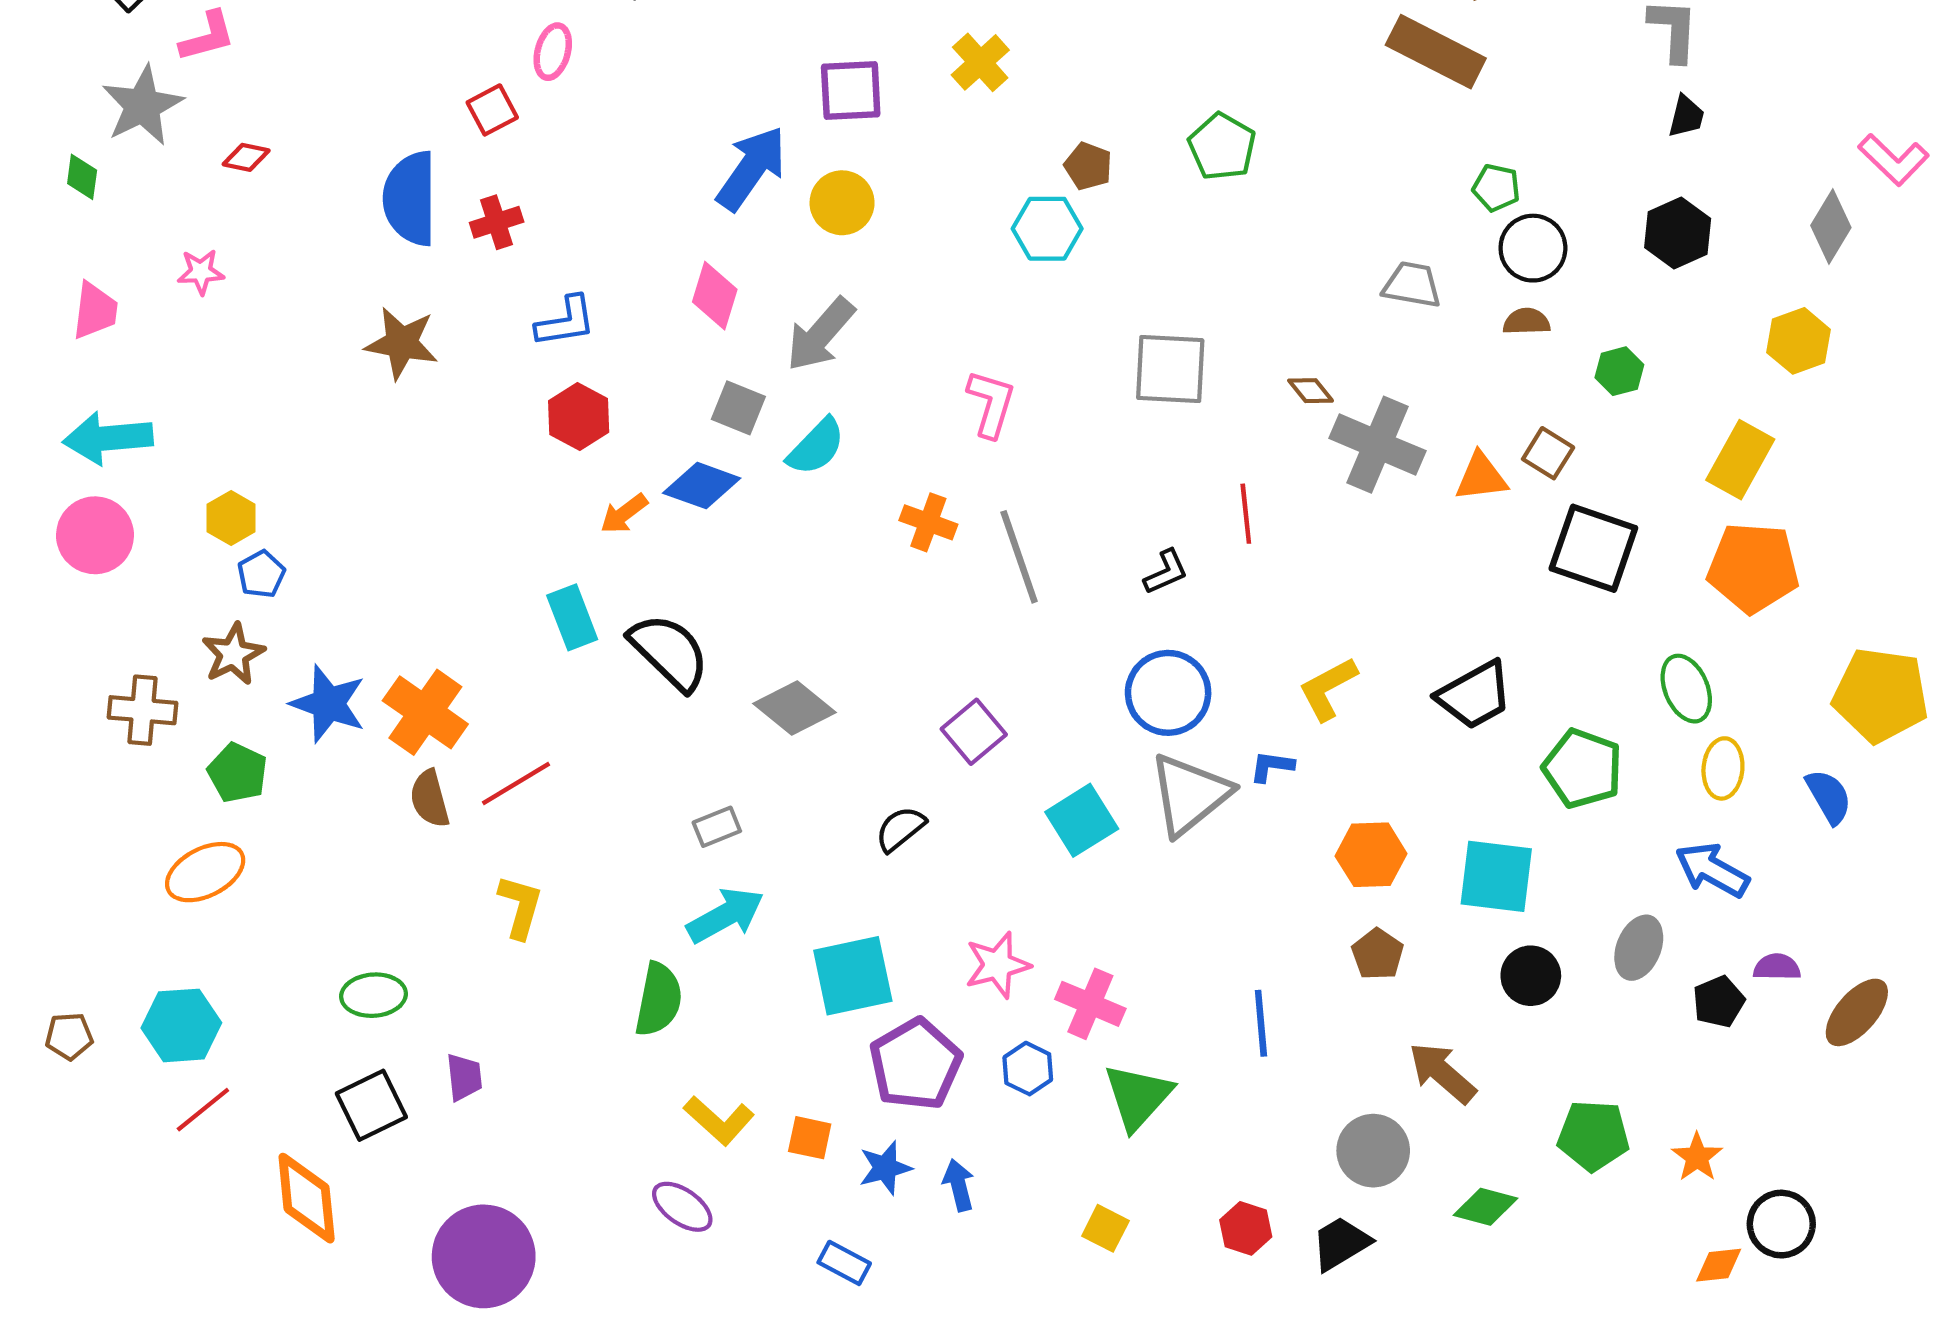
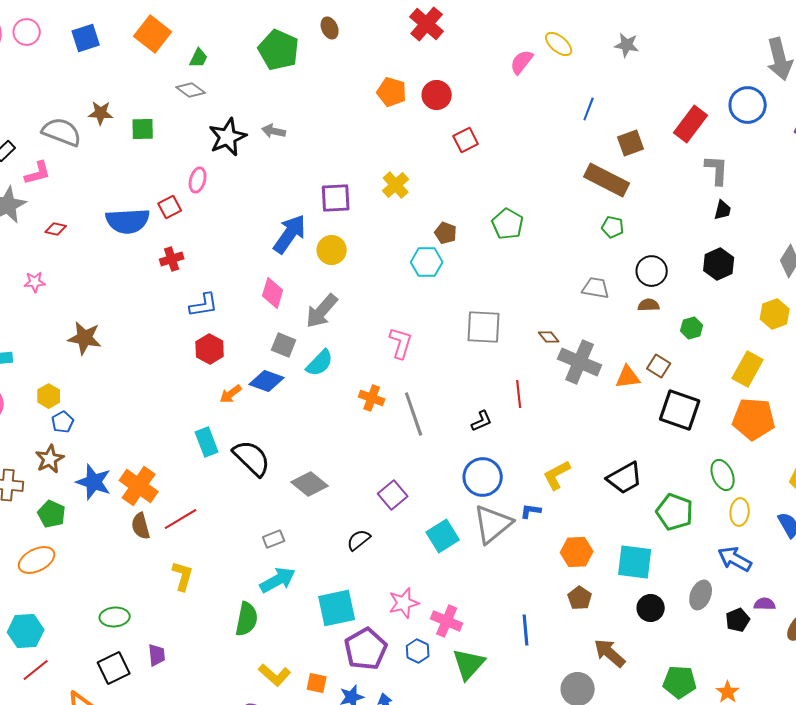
green pentagon: (1496, 188) -> (613, 227), moved
blue semicircle: (410, 198) -> (128, 221), moved, turned -93
brown star: (402, 343) -> (85, 338), moved

